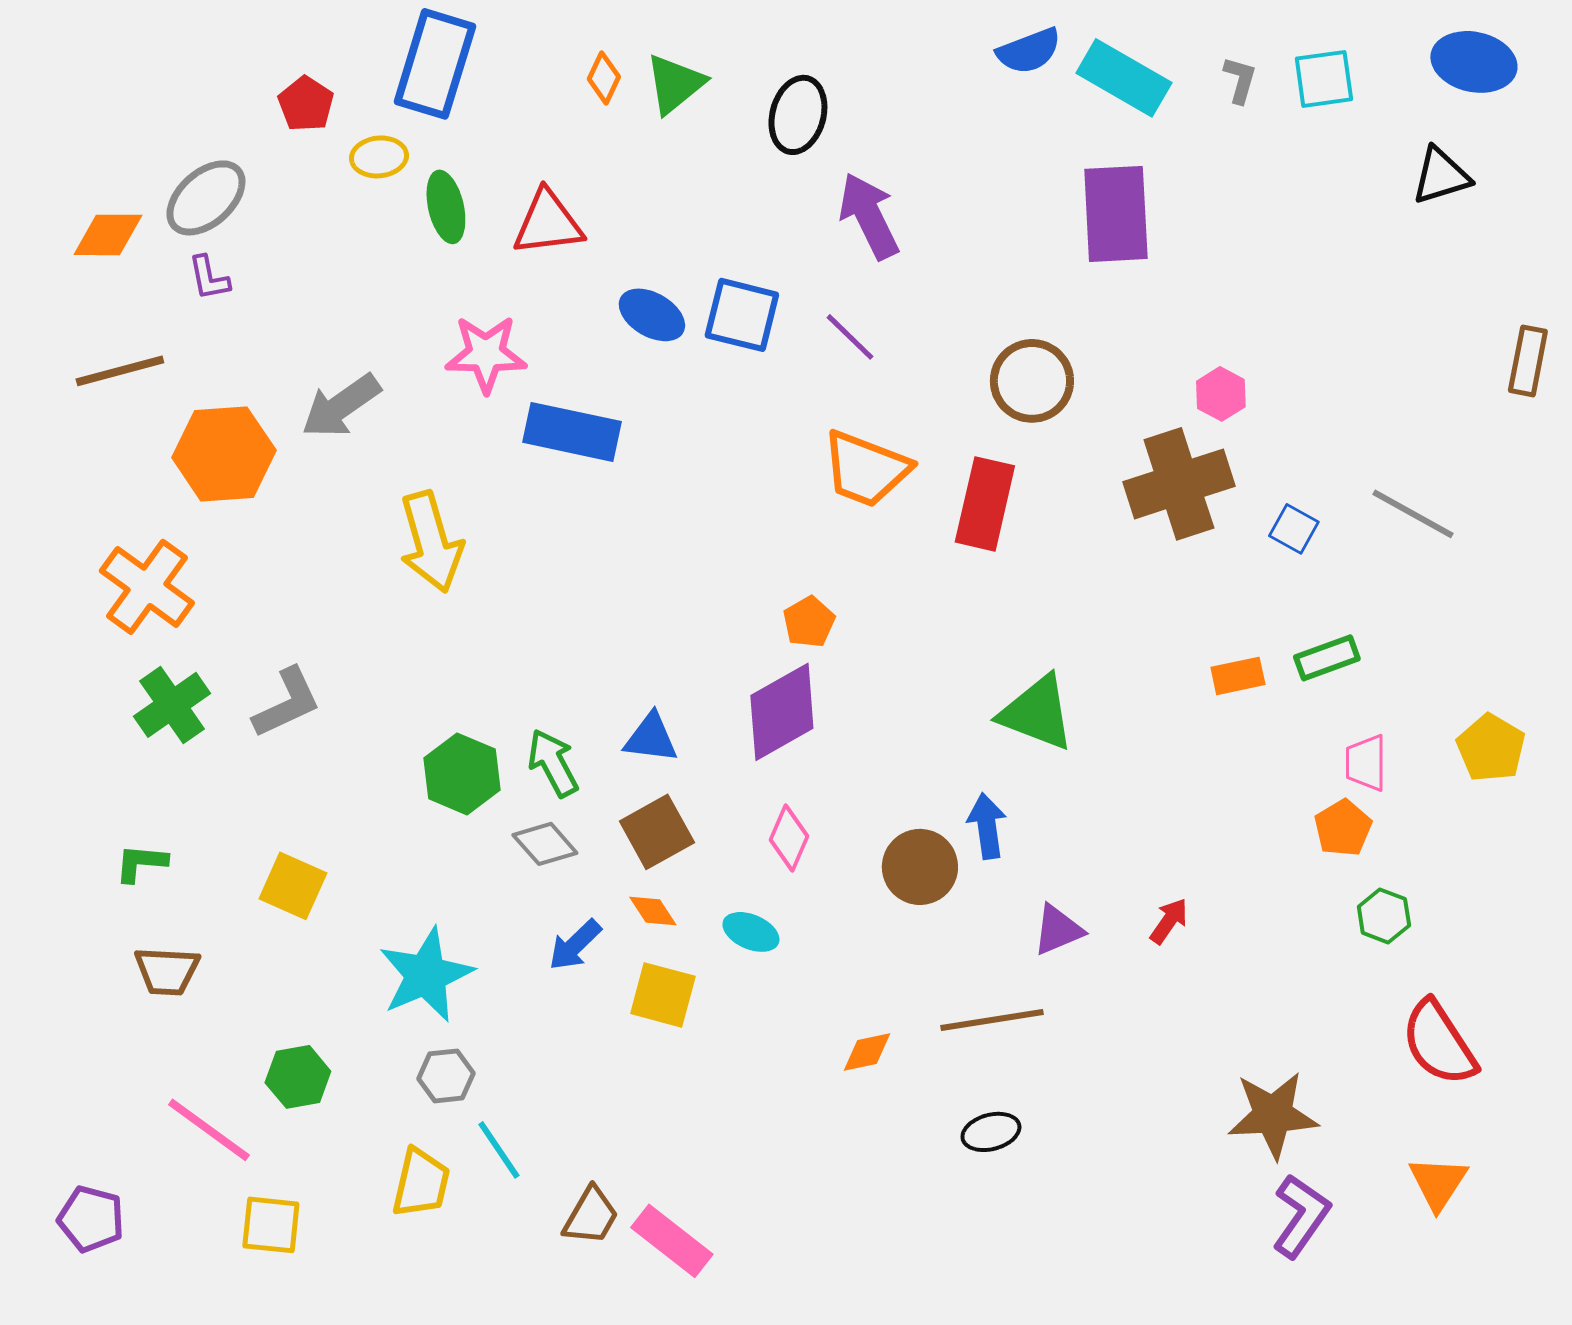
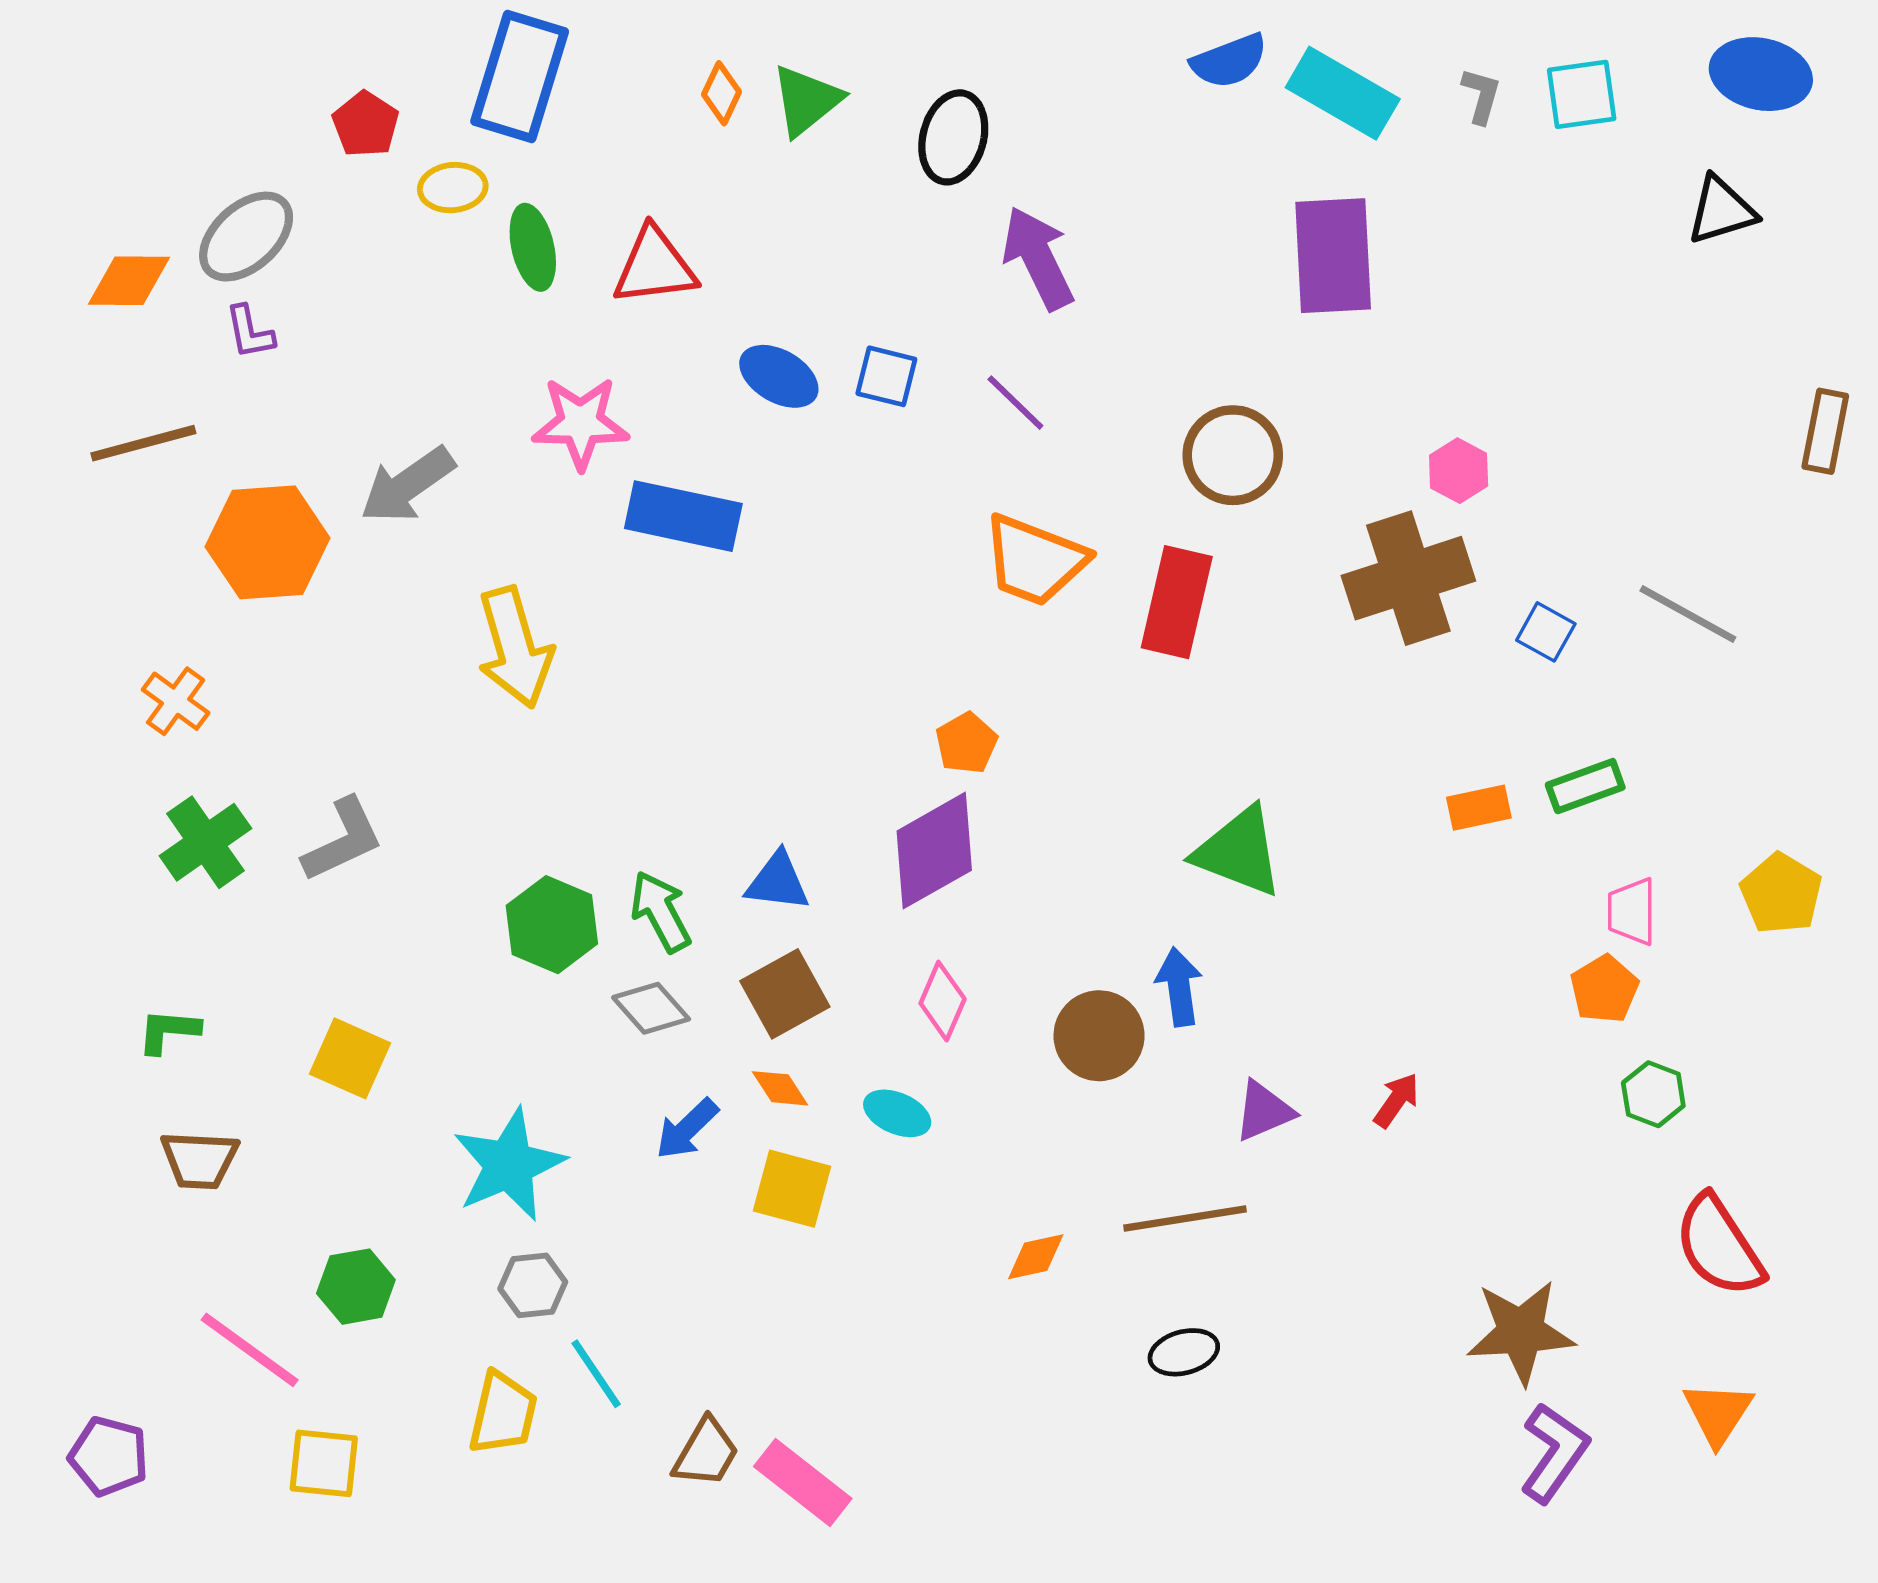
blue square: (742, 315) -> (886, 376), size x0.7
orange cross: (147, 587) -> (176, 701), size x0.6

